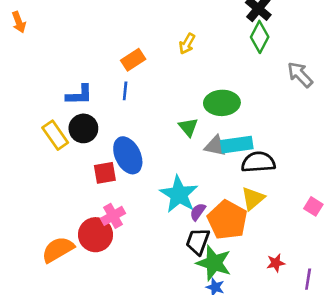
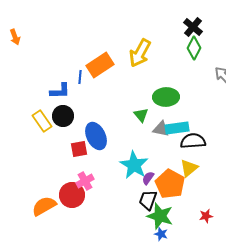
yellow arrow: (187, 44) -> (140, 53), size x1.8
orange rectangle: (133, 60) -> (100, 65), size x1.5
blue line: (125, 91) -> (80, 77), moved

